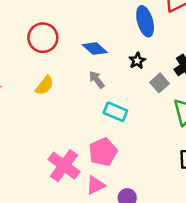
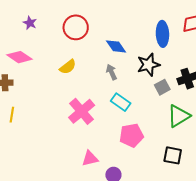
black star: (137, 61) -> (148, 65), size x1.6
pink pentagon: (103, 152) -> (131, 135), moved
pink cross: (64, 166) -> (82, 111), moved

